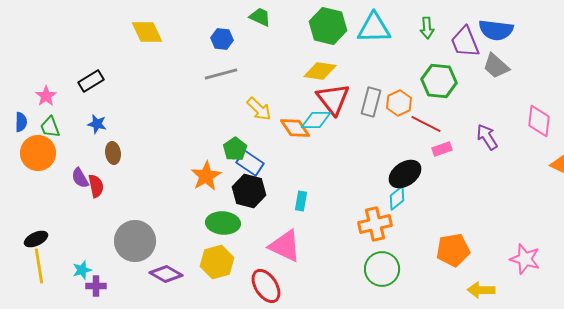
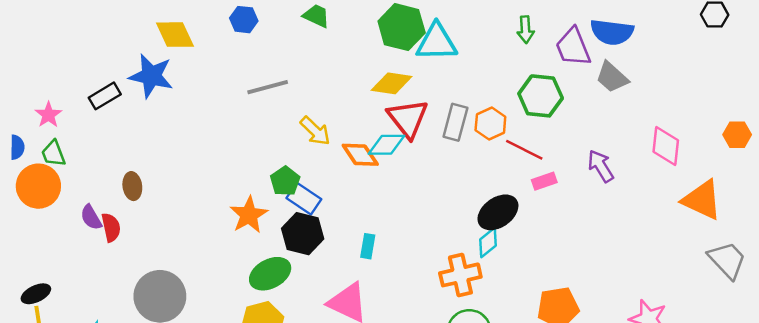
cyan triangle: (374, 28) -> (437, 42), moved
blue hexagon: (222, 39) -> (244, 20), moved
blue star: (97, 124) -> (151, 76), moved, size x1.8
green ellipse: (223, 223) -> (270, 274), turned -32

